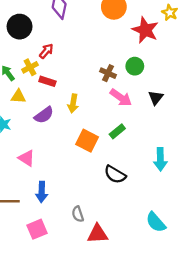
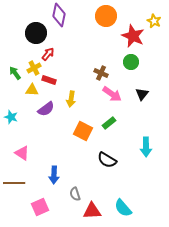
black circle: (20, 27) -> (36, 33), moved
green circle: (135, 66) -> (131, 62), moved
yellow triangle: (18, 96) -> (32, 90), moved
pink triangle: (27, 158) -> (22, 153), moved
blue arrow: (42, 192) -> (54, 175), moved
cyan semicircle: (156, 222) -> (123, 208), moved

